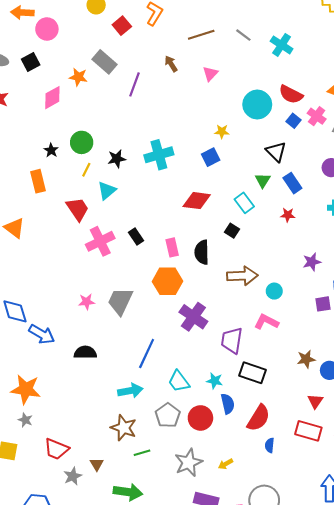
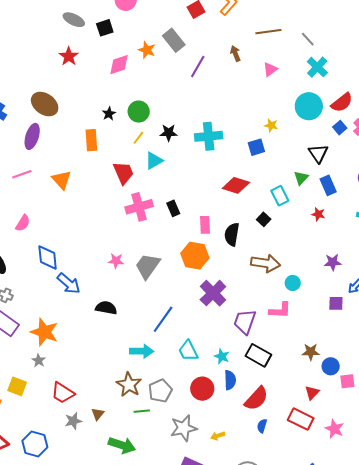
cyan cross: (282, 45) -> (317, 67), moved
red semicircle: (291, 94) -> (342, 103), turned -75
pink L-shape: (266, 322) -> (280, 310), turned 145
gray pentagon: (168, 415) -> (160, 391), moved

